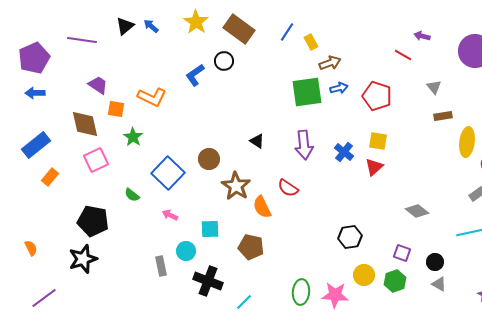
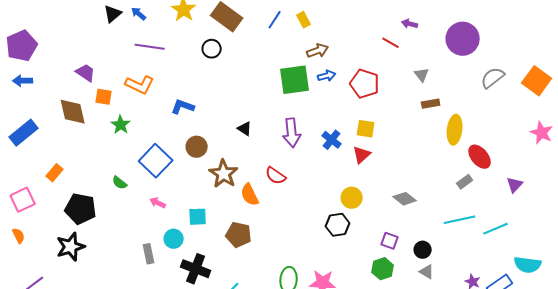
purple line: (82, 40) -> (150, 47), moved
yellow rectangle: (311, 42) -> (304, 20), moved
blue L-shape: (195, 75) -> (183, 107), moved, turned 55
pink square: (96, 160) -> (23, 200), moved
orange rectangle: (50, 177) -> (55, 173), moved
yellow circle: (364, 275) -> (352, 198), moved

